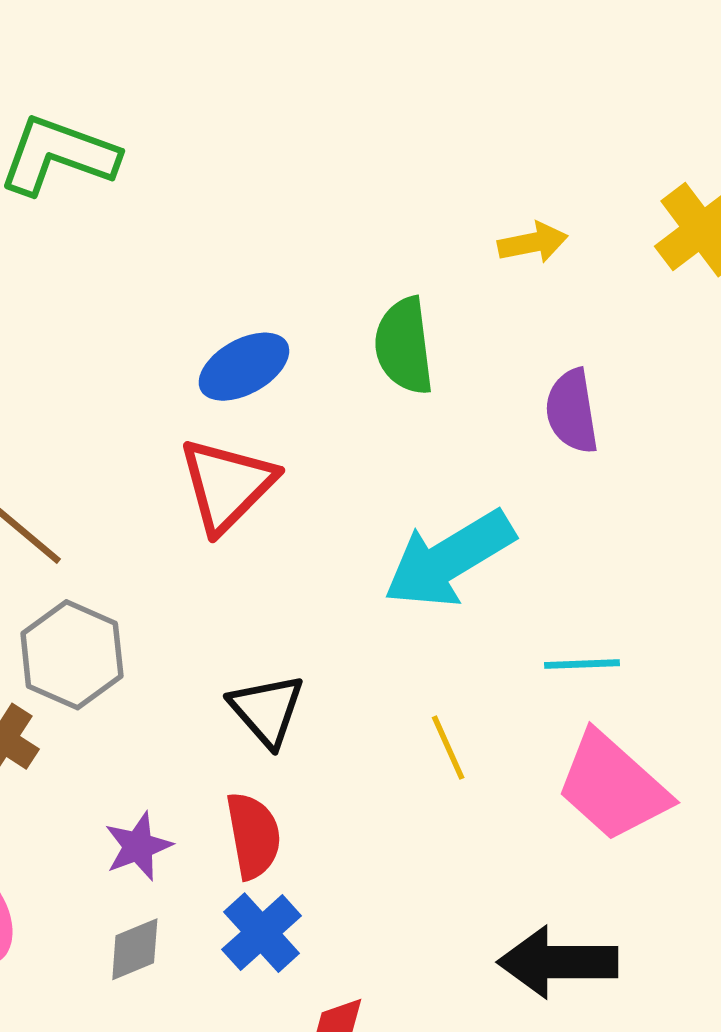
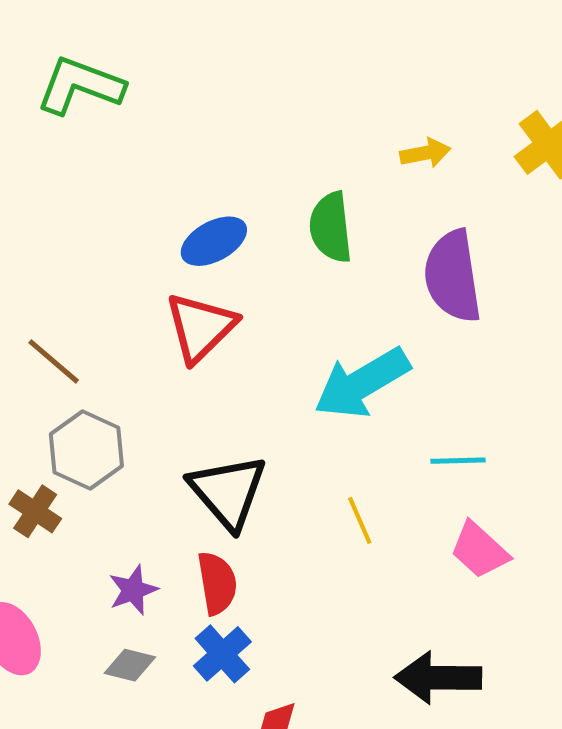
purple semicircle: (572, 411) -> (453, 276), size x1.5
black triangle: (267, 710) -> (228, 492), size x1.4
pink trapezoid: (613, 786) -> (479, 550), size x0.7
gray diamond: (135, 949) -> (130, 665), turned 36

